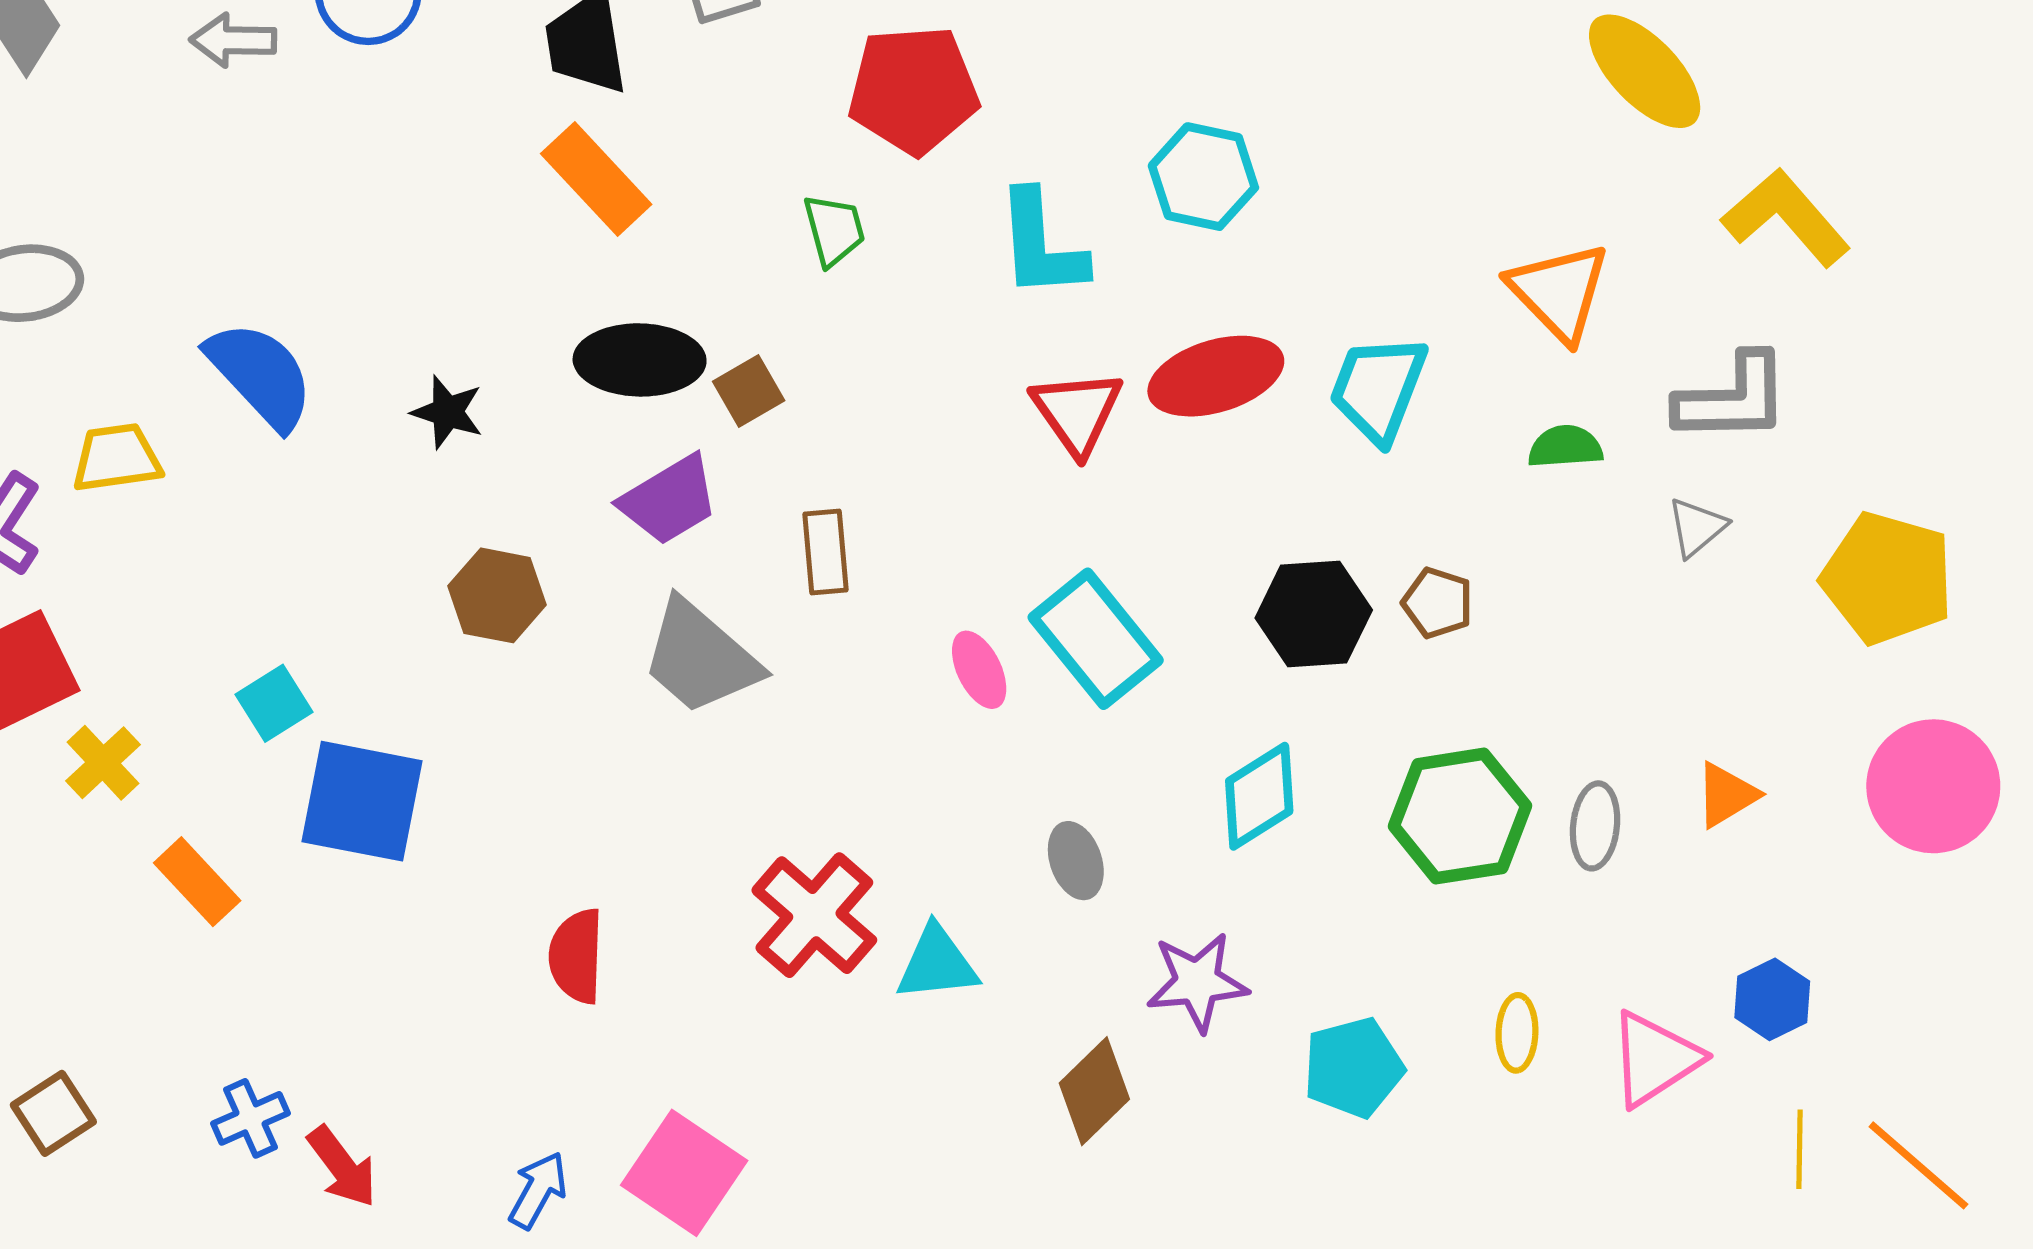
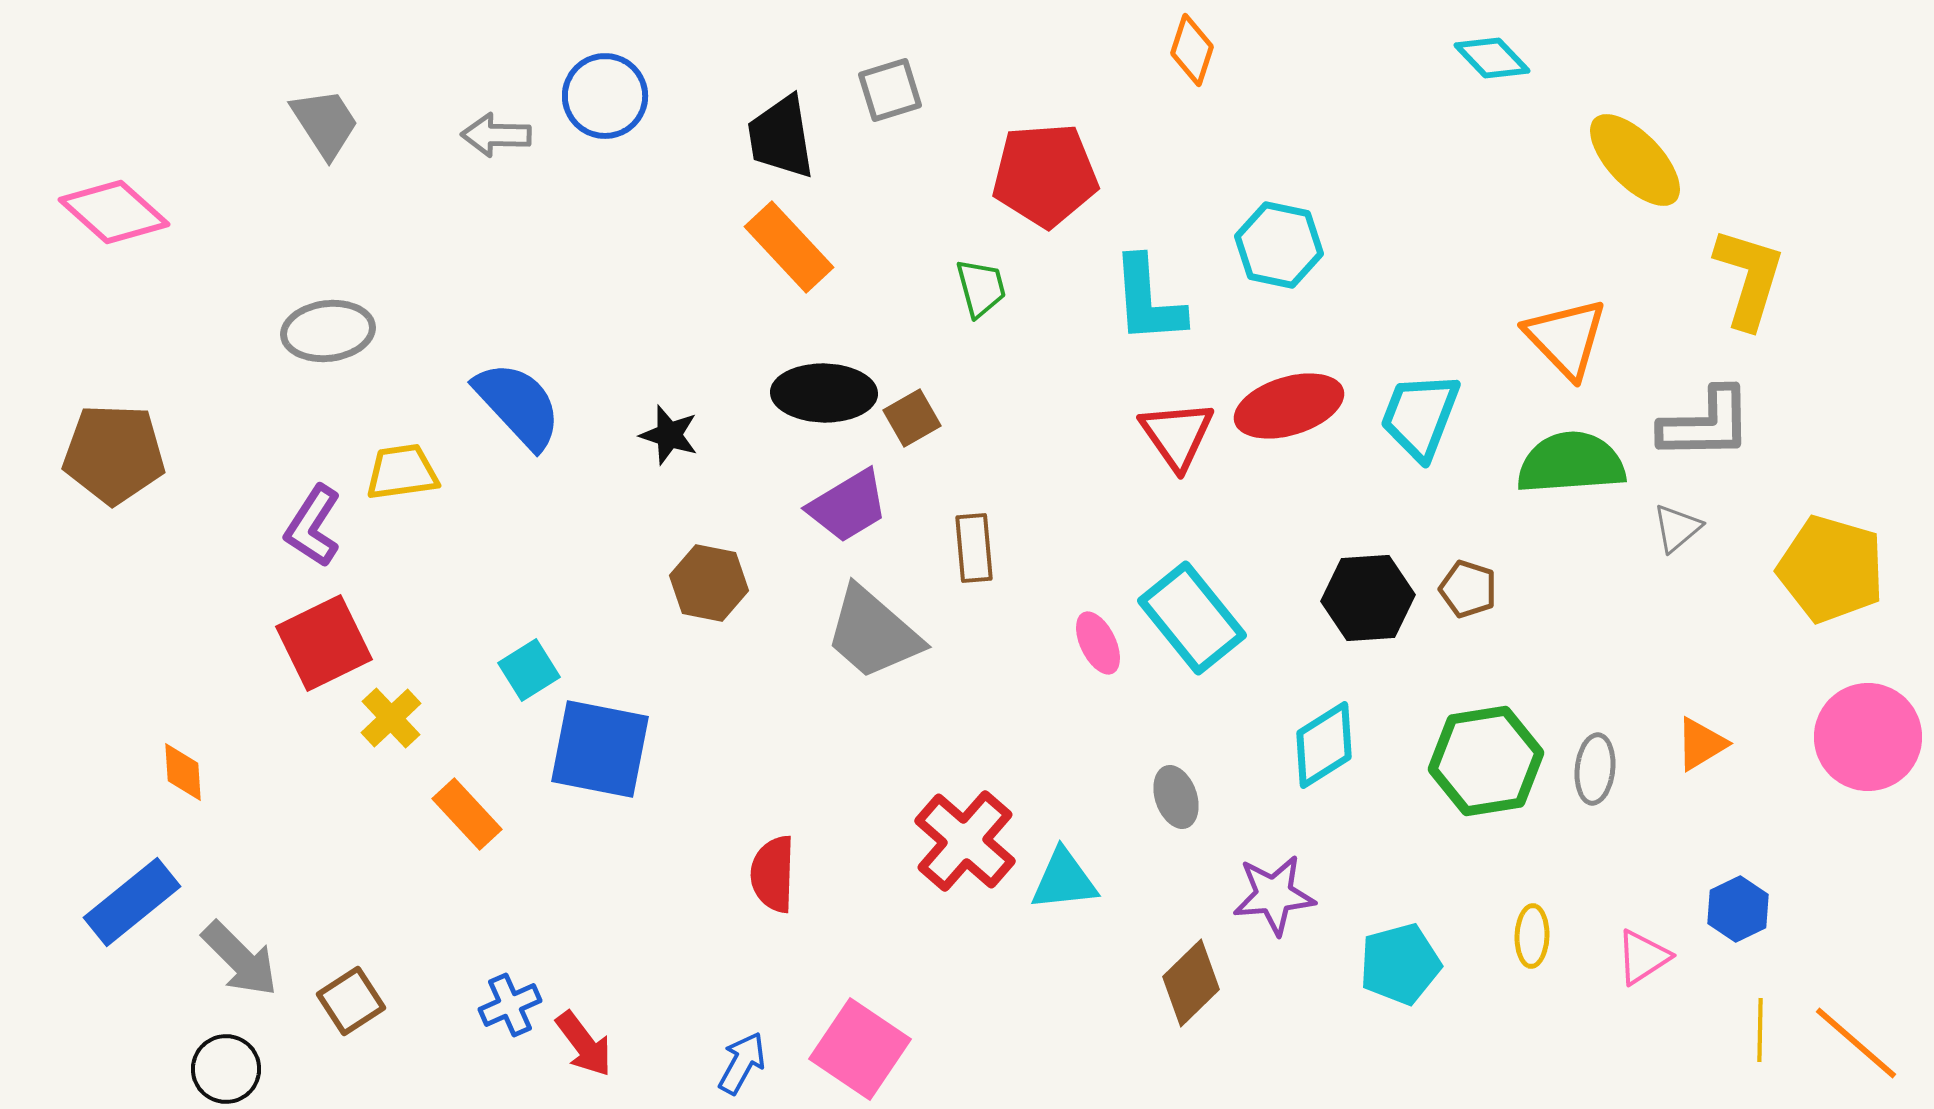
yellow L-shape: (1786, 217) -> (1749, 278), turned 58
green semicircle: (1565, 447) -> (1571, 463), size x1.8
pink triangle: (1654, 1059) -> (1643, 957), size x0.7

